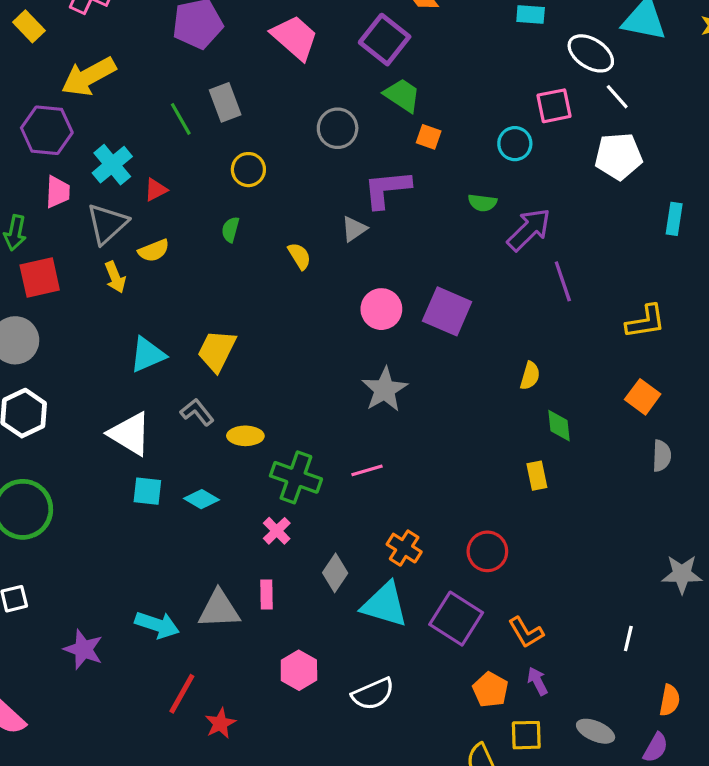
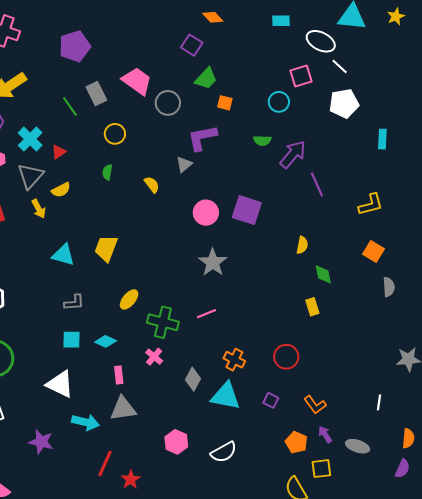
pink trapezoid: (295, 37) -> (137, 81), moved
purple square: (385, 40) -> (192, 45), size x0.7
green trapezoid: (402, 95) -> (206, 79), turned 105
cyan triangle: (147, 355) -> (63, 255), turned 45
gray L-shape: (197, 412) -> (74, 302), moved, turned 130
white triangle: (130, 434) -> (60, 384), moved
yellow ellipse: (245, 436) -> (129, 299), turned -45
pink rectangle: (266, 594) -> (119, 375), moved
purple square: (456, 619) -> (271, 400), size x0.5
gray ellipse: (596, 731) -> (358, 446), moved

